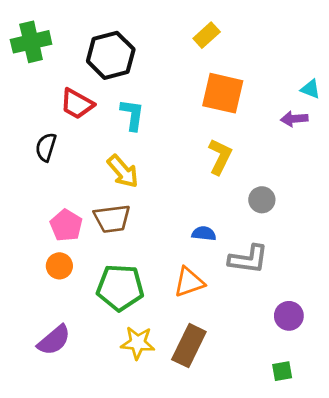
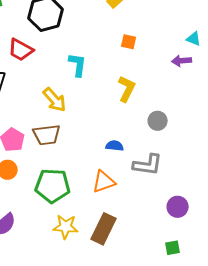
orange square: (223, 93) -> (129, 42), size x0.5
cyan L-shape: (132, 115) -> (78, 65), moved

